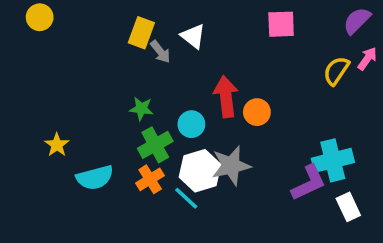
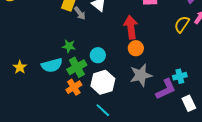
red arrow: (226, 97) -> (131, 27), moved
cyan cross: (333, 160) -> (180, 76), size x0.6
gray star: (231, 166) -> (141, 75), moved
cyan semicircle: (95, 178) -> (52, 65), moved
cyan line: (186, 198) -> (103, 110), moved

